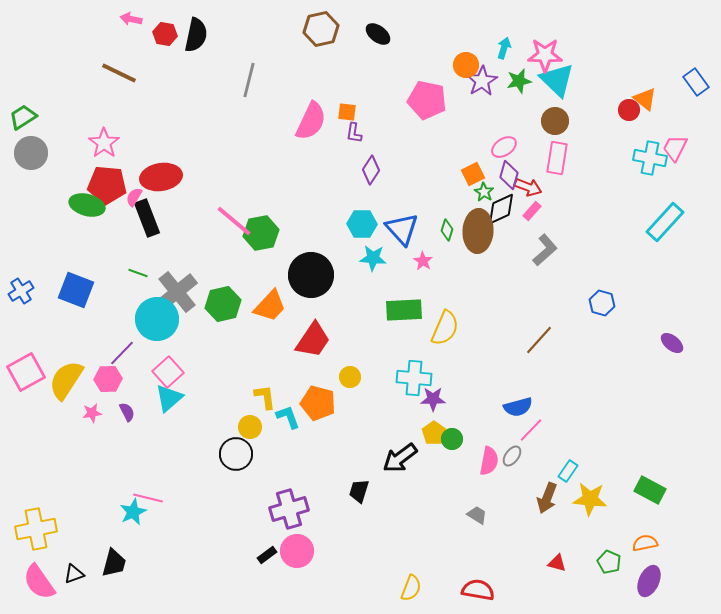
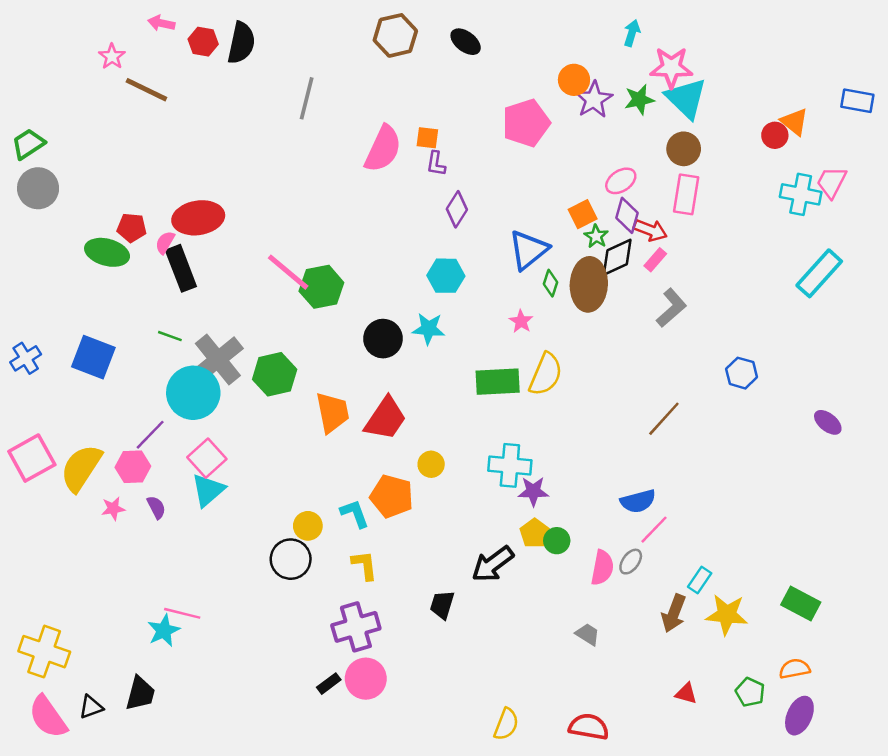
cyan arrow: (504, 48) -> (632, 33), moved
blue rectangle: (696, 82) -> (857, 101), turned -44
pink pentagon: (427, 100) -> (526, 123), turned -30
pink star: (104, 143) -> (112, 56), moved, size x0.7
red pentagon: (107, 185) -> (132, 228), size x0.6
blue triangle: (402, 229) -> (528, 250), moved, turned 33
cyan star: (373, 258) -> (429, 329), moved
black circle: (311, 275) -> (383, 339), size x0.7
orange trapezoid: (270, 306) -> (332, 412), moved, turned -54
yellow semicircle: (445, 328) -> (546, 374), moved
yellow L-shape: (265, 397) -> (365, 565), moved
yellow cross: (36, 529) -> (44, 652), turned 30

